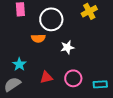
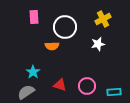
white star: (67, 47) -> (98, 44), moved
red triangle: (46, 77) -> (60, 85), turned 32

